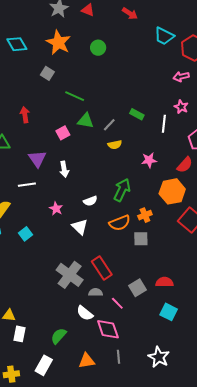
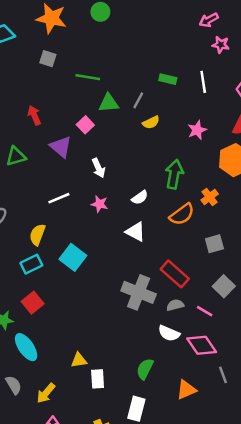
pink star: (181, 107) -> (221, 45), moved
purple triangle: (37, 159) -> (61, 147), moved
pink star: (56, 209) -> (99, 204), moved
cyan square: (26, 234) -> (73, 257), size x1.5
gray square: (141, 239) -> (214, 244), moved

